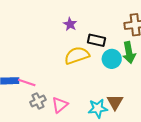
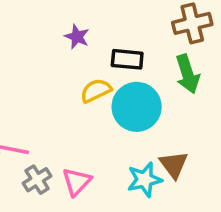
yellow semicircle: (77, 55) -> (96, 91), size x0.7
cyan circle: (112, 59) -> (137, 107), moved, size x1.4

